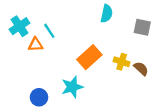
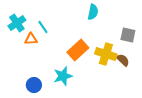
gray square: (142, 27) -> (128, 35), moved
yellow cross: (122, 62) -> (106, 54), size x1.5

